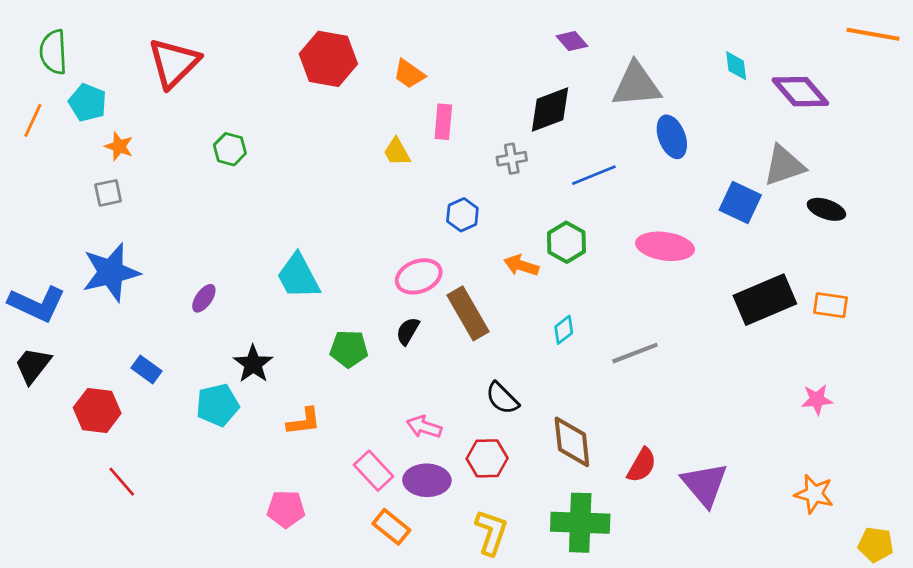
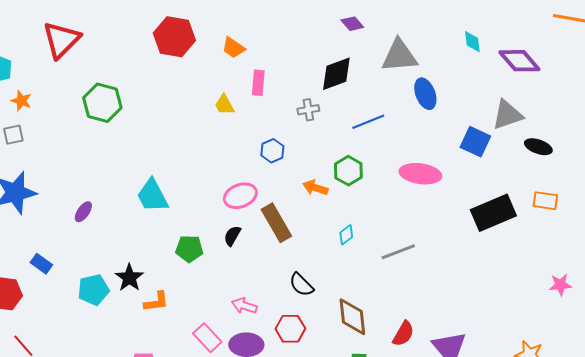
green hexagon: (230, 149) -> (102, 103), size x1.6
orange rectangle: (831, 305) -> (545, 201), moved
black star: (253, 364) -> (129, 278), moved
pink star: (817, 400) -> (560, 285), moved

